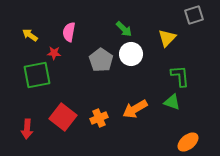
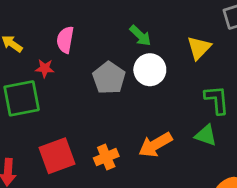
red square: (63, 117) -> (57, 156), turned 32

